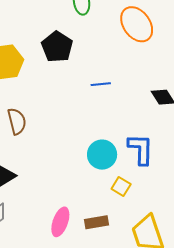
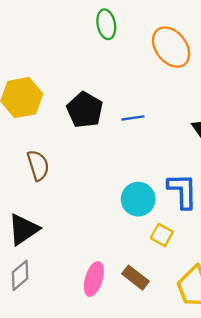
black pentagon: (57, 47) -> (85, 110), moved
brown rectangle: (96, 222) -> (135, 278), turned 50

